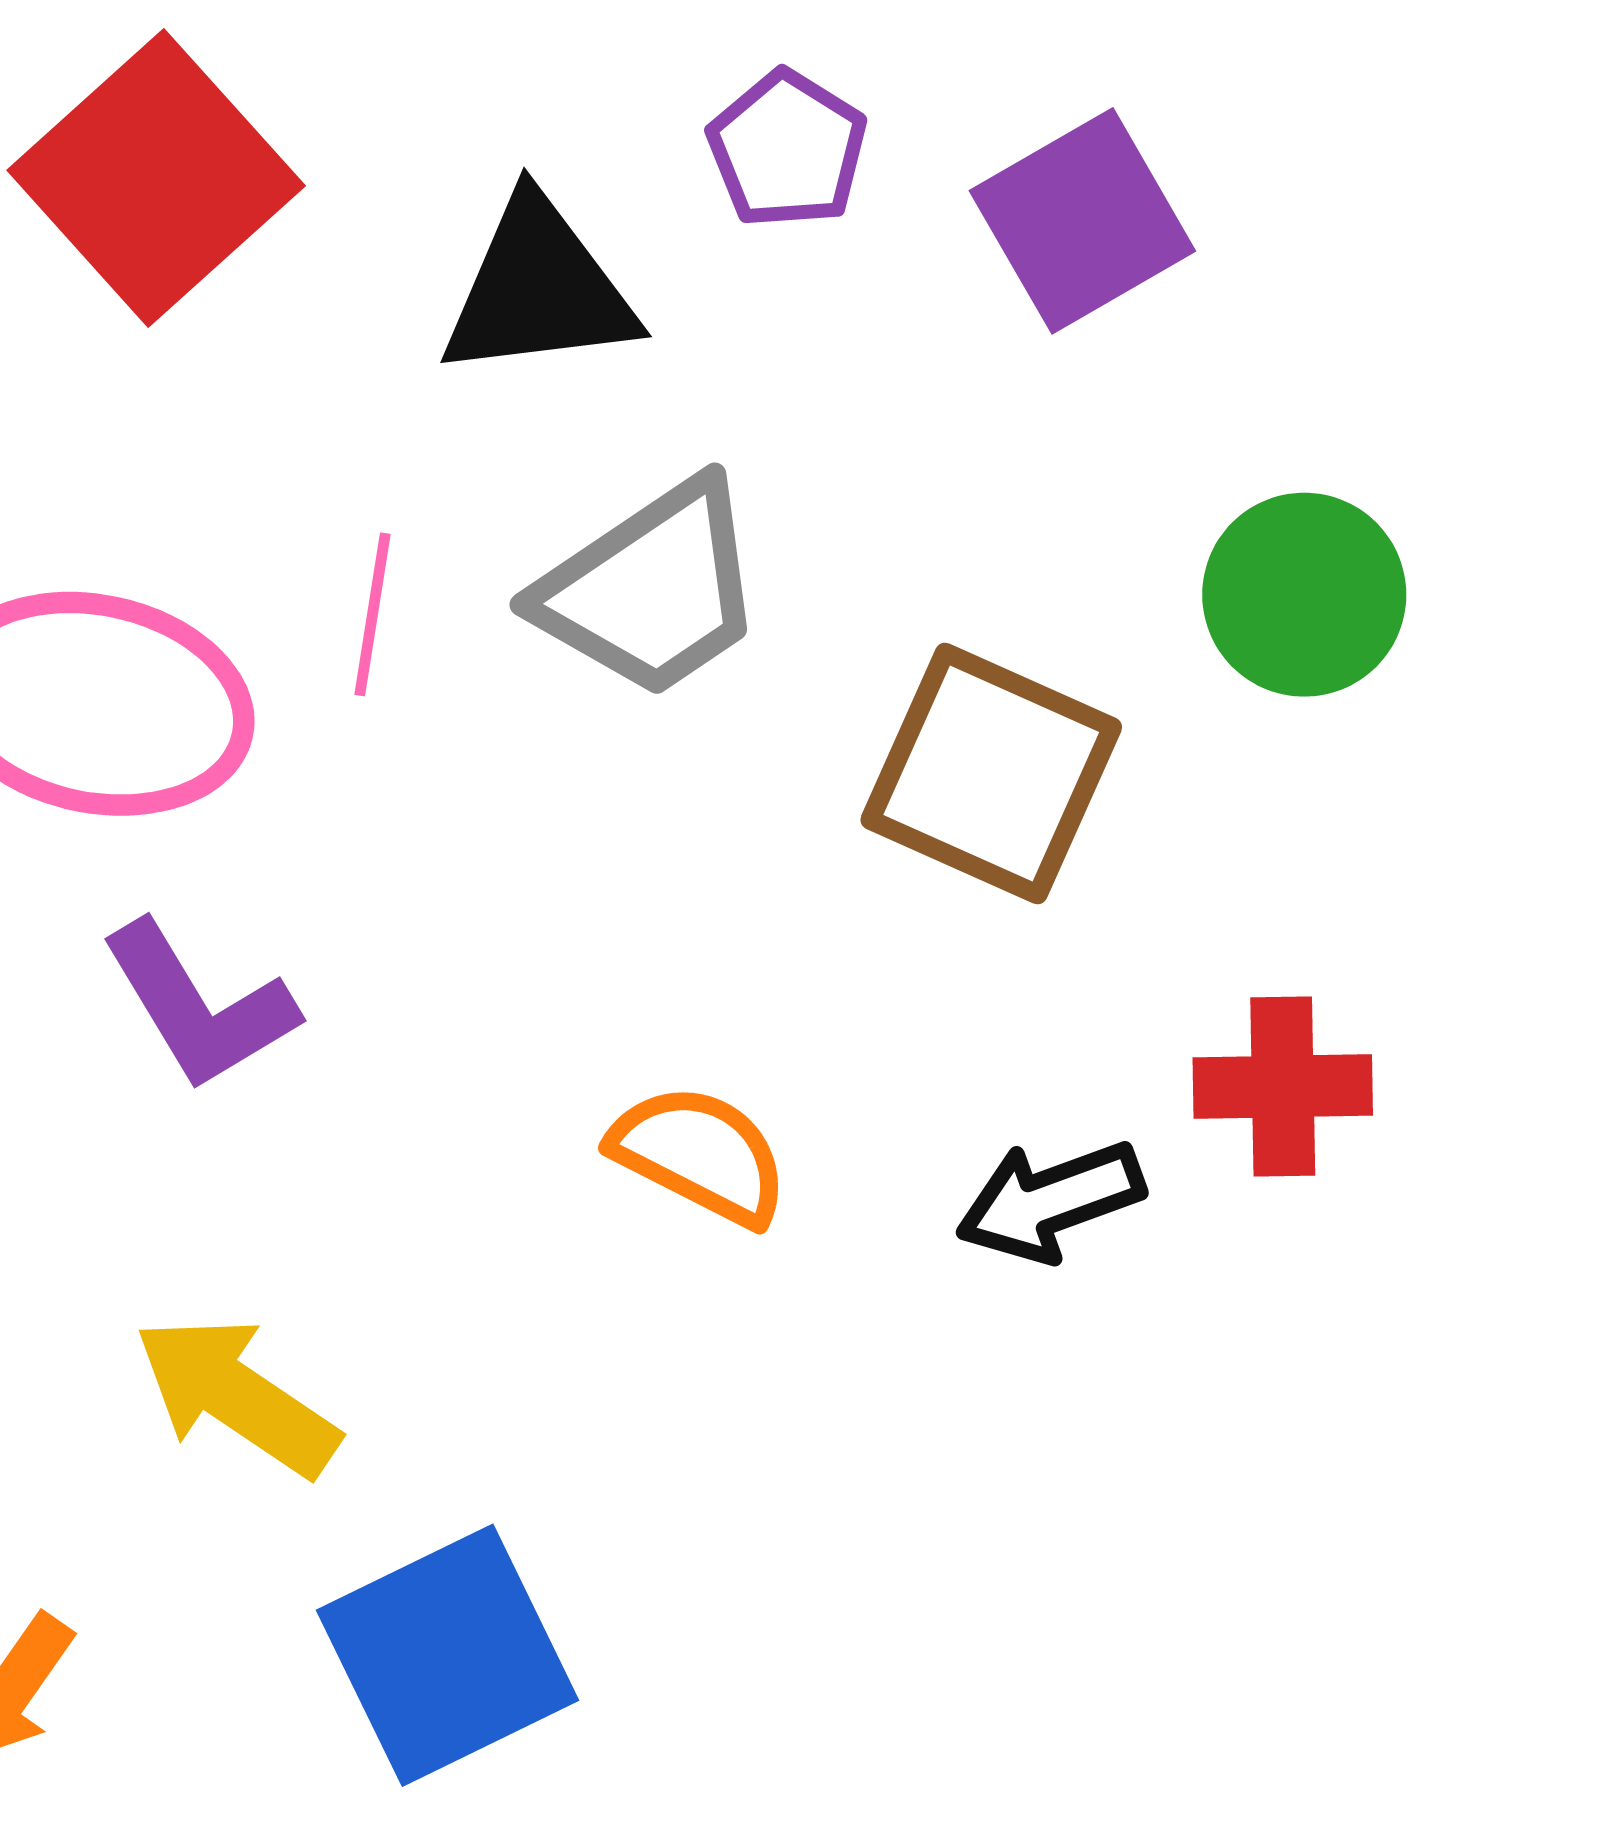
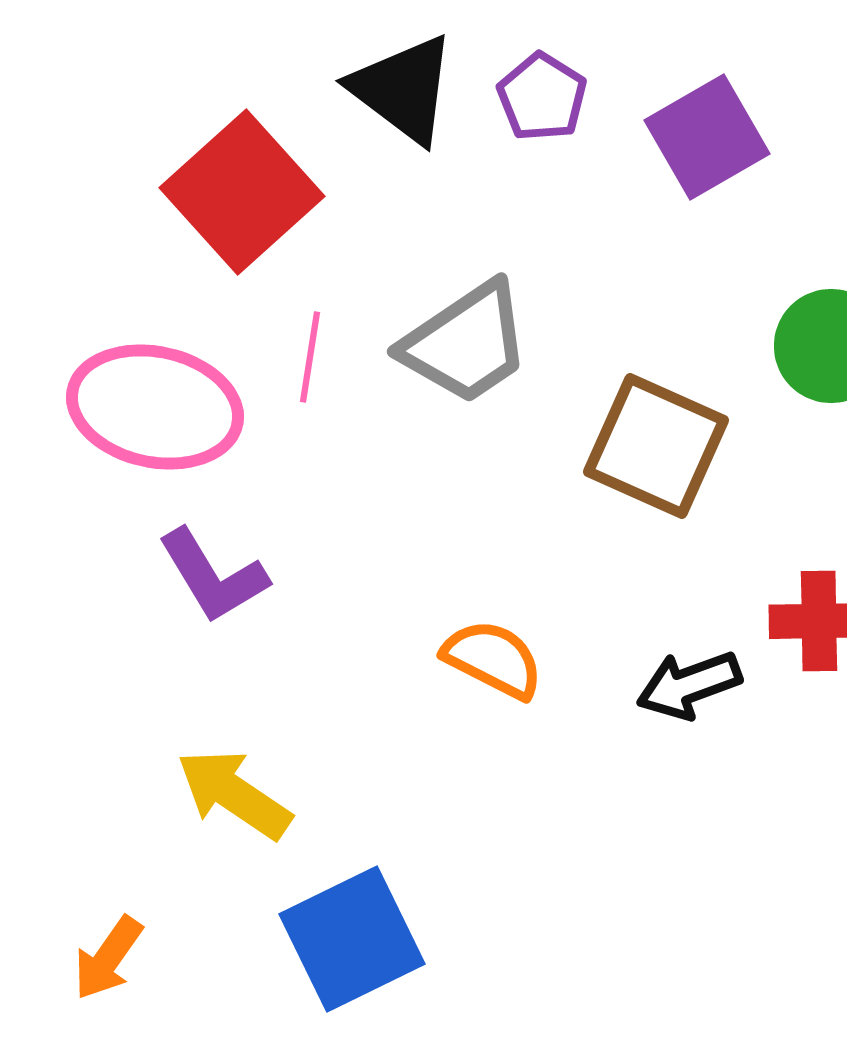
red square: (156, 178) -> (242, 192), moved
black triangle: (539, 289) -> (403, 89), moved, turned 44

